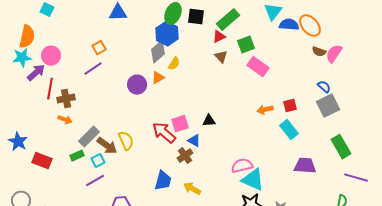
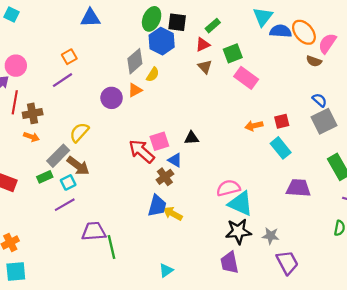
green rectangle: (228, 20) -> (213, 26), size x0.6
blue hexagon: (167, 34) -> (162, 41), moved
pink semicircle: (334, 54) -> (327, 43), moved
yellow semicircle: (126, 141) -> (79, 132), moved, turned -114
blue trapezoid: (163, 181) -> (157, 206), moved

